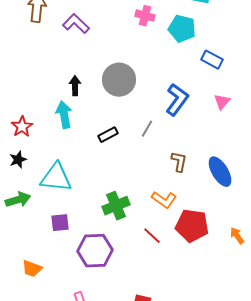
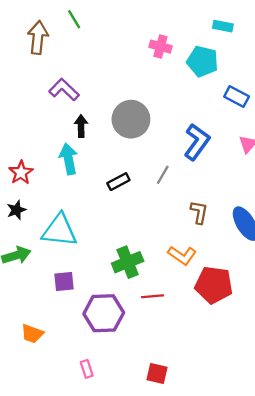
purple L-shape: (76, 24) -> (64, 90), moved
red line: (152, 236) -> (153, 296), moved, turned -48

